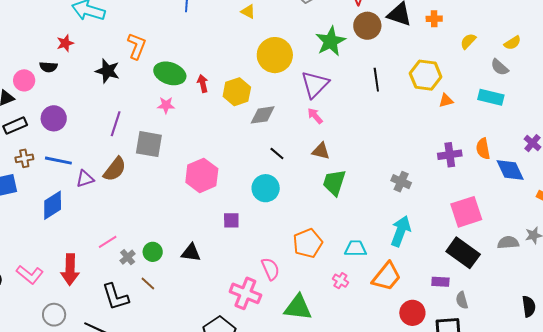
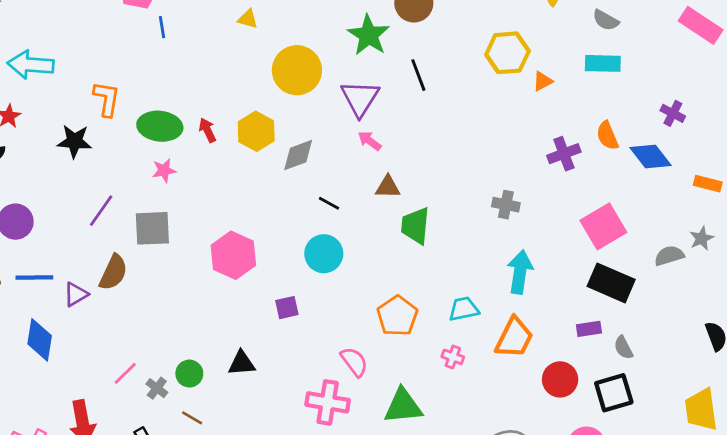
black line: (376, 80) -> (418, 75), moved
purple line: (116, 124) -> (101, 211), turned 30
blue diamond: (53, 205) -> (40, 340), turned -36

